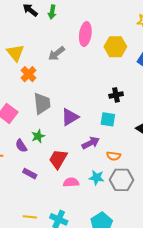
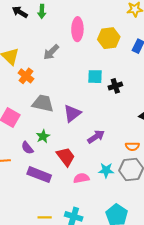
gray trapezoid: (42, 103) -> (43, 103), turned -65
cyan square: (108, 119) -> (95, 77), moved
orange semicircle: (114, 156) -> (132, 146), moved
red trapezoid: (58, 159) -> (66, 157), turned 120
purple rectangle: (30, 174) -> (39, 175), size x1.6

